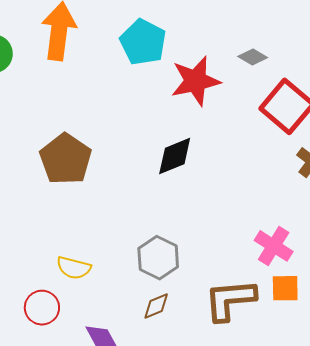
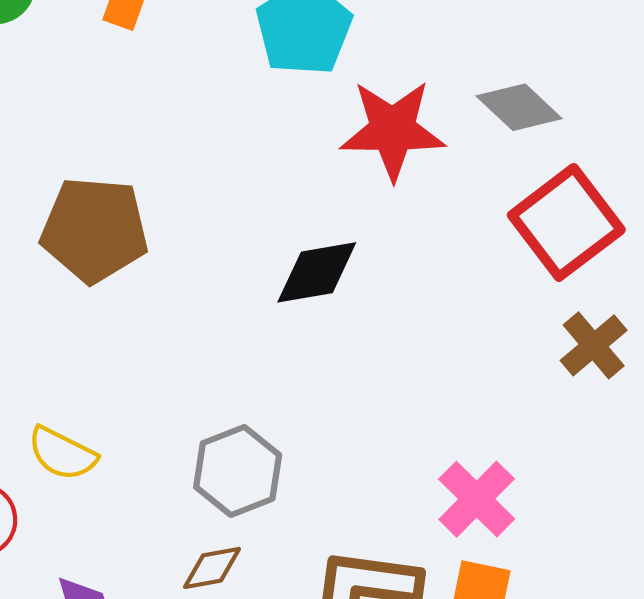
gray diamond: (253, 57) -> (519, 107), size x1.4
brown pentagon: (66, 159) -> (94, 230), turned 30

